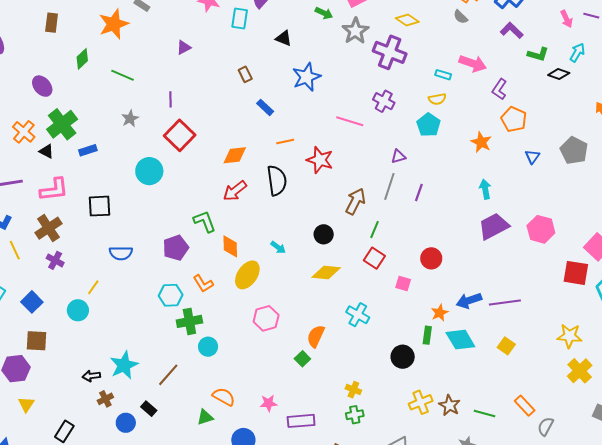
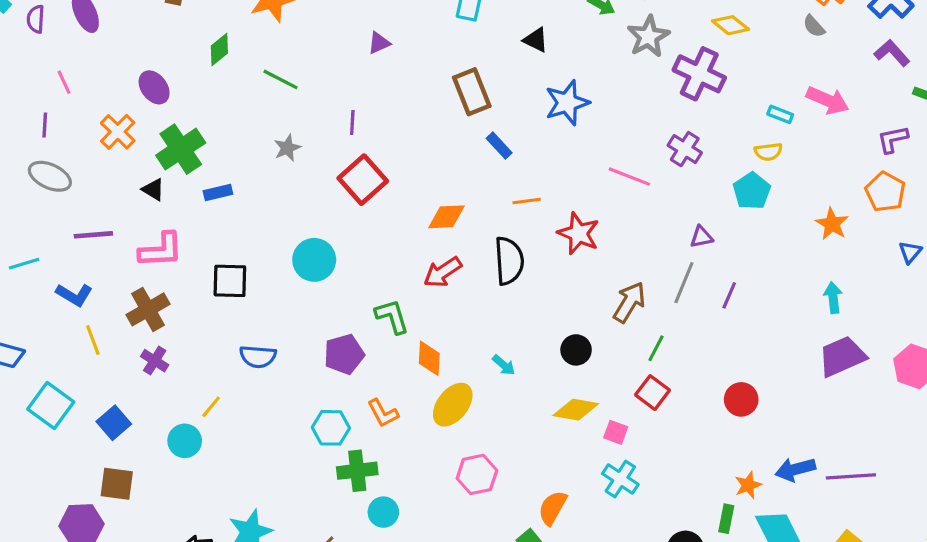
brown rectangle: (245, 74) -> (472, 92), size x1.8
purple L-shape: (499, 89) -> (893, 139), moved, turned 40
orange cross: (24, 132) -> (118, 132), moved
cyan circle: (149, 171) -> (314, 260), moved
pink square: (403, 284) -> (616, 432), moved

